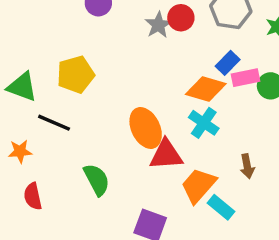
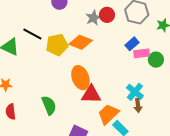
yellow pentagon: (76, 75) -> (57, 45), moved
orange diamond: (206, 89) -> (81, 42), moved
black line: (54, 123) -> (32, 34), moved
cyan cross: (204, 123) -> (135, 92), moved

